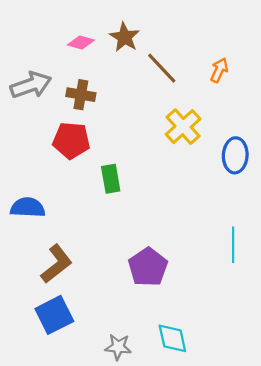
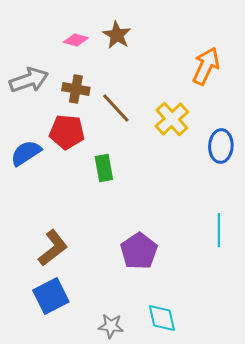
brown line: (162, 68) -> (116, 108), moved
orange arrow: (219, 70) -> (206, 66), size x1.6
blue semicircle: (28, 207) -> (26, 153), moved, turned -36

